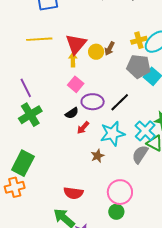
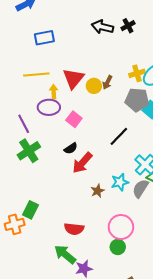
yellow arrow: (73, 60) -> (54, 92), moved
purple ellipse: (93, 102) -> (49, 107), moved
red arrow: (83, 128) -> (82, 163), size x1.6
cyan star: (113, 134) -> (120, 182), moved, size x0.7
green rectangle: (23, 163) -> (30, 210), moved, size x0.7

